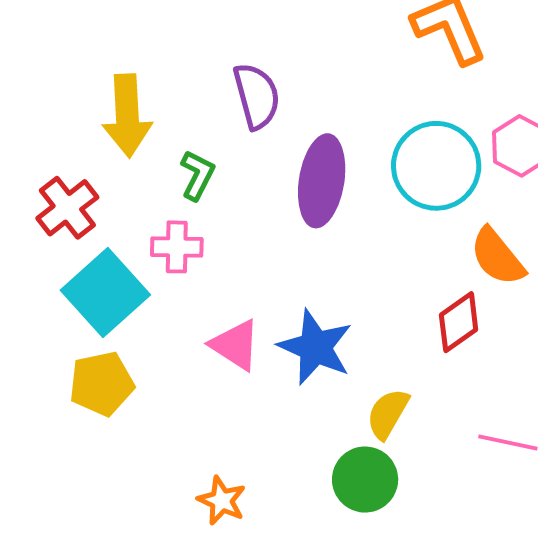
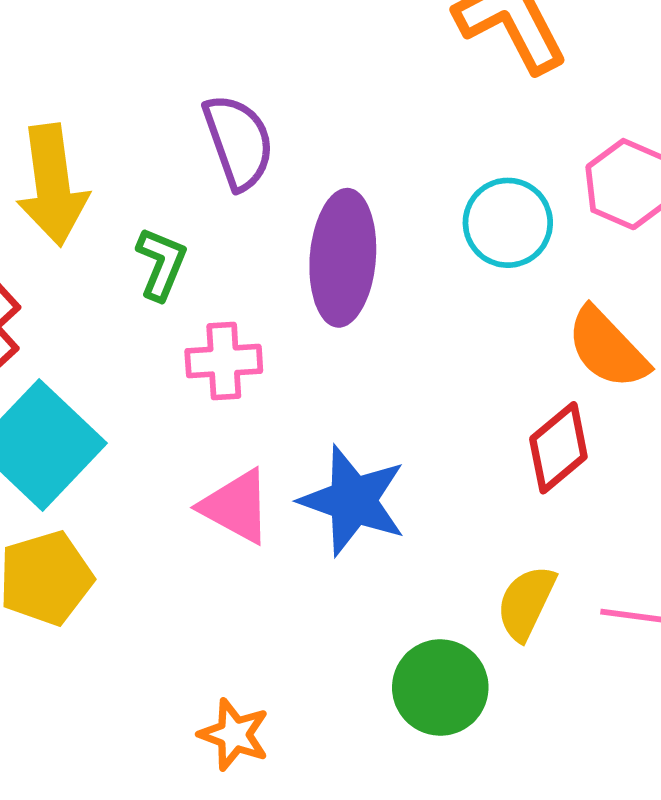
cyan circle: (436, 166) -> (508, 223), size x0.7
pink cross: (177, 247) -> (224, 361), moved
yellow semicircle: (388, 414) -> (526, 603), moved

